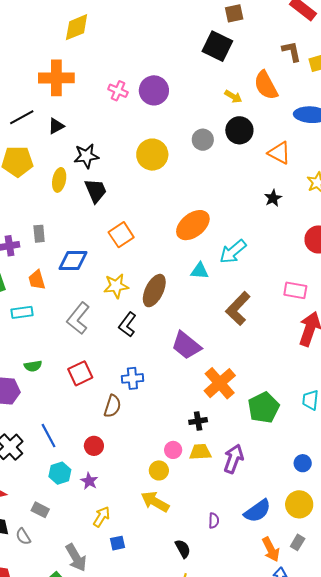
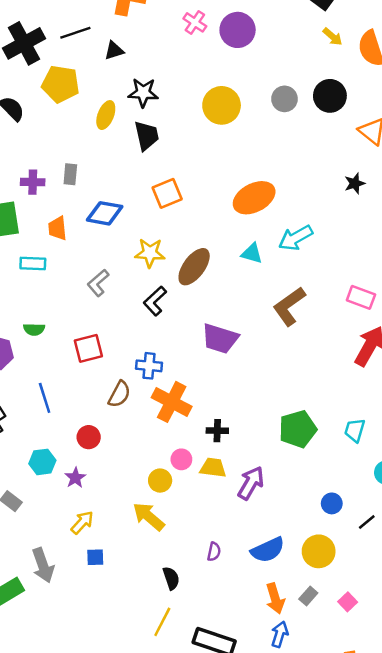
yellow arrow: (233, 97) -> (333, 37), moved
gray L-shape: (78, 318) -> (98, 283), size x0.7
purple trapezoid: (186, 345) -> (220, 339), turned -32
orange cross: (220, 383) -> (172, 402), moved, turned -32
blue line: (49, 436) -> (45, 398), moved

